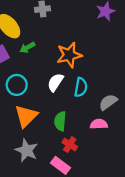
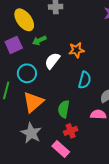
orange star: (69, 55) -> (76, 50), size x0.7
white semicircle: (55, 82) -> (52, 61), moved
red cross: (70, 145) -> (71, 131), turned 32

